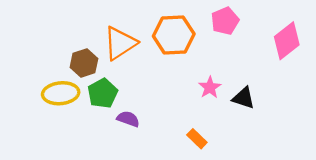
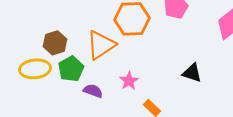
orange triangle: (120, 43) -> (101, 45), moved
pink star: (210, 87) -> (129, 81), moved

